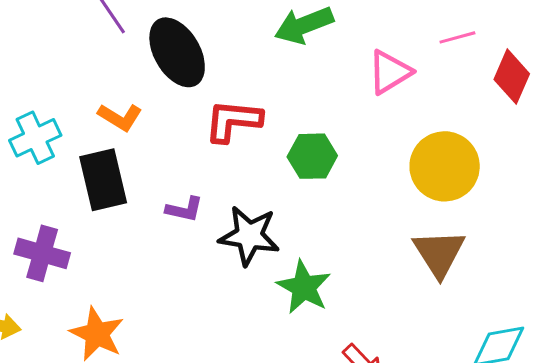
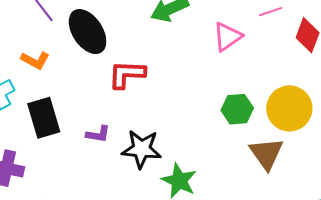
orange L-shape: (120, 117) -> (35, 60), moved
green hexagon: (312, 156) -> (237, 109), moved
yellow circle: (445, 166) -> (289, 108), moved

